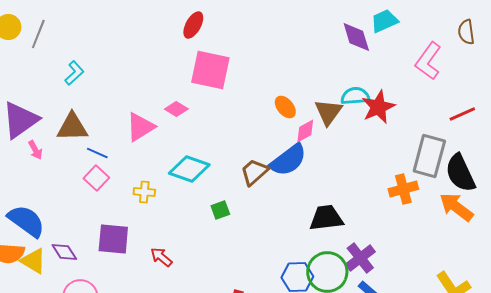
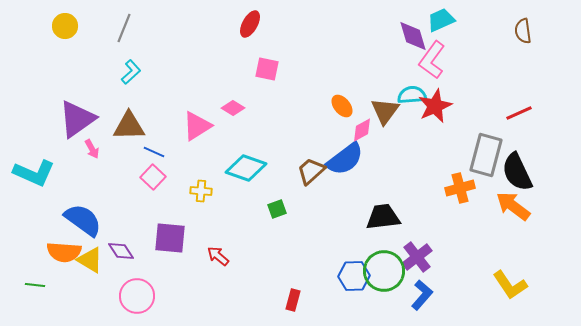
gray line: (38, 34) -> (124, 28), moved
pink L-shape: (428, 61) -> (432, 60), moved
pink square: (210, 70) -> (267, 69), size x0.6

